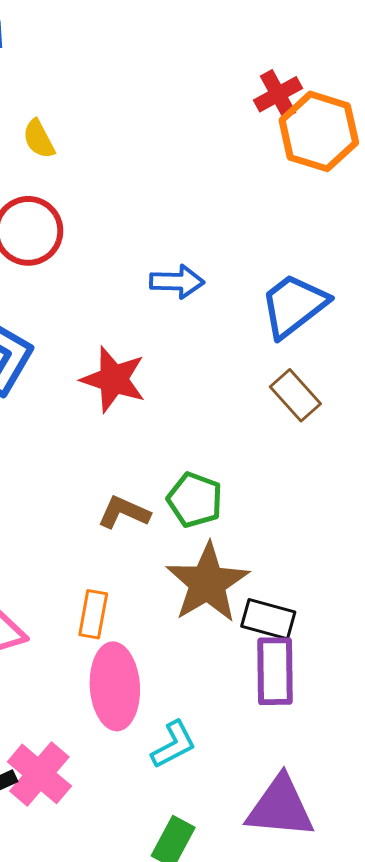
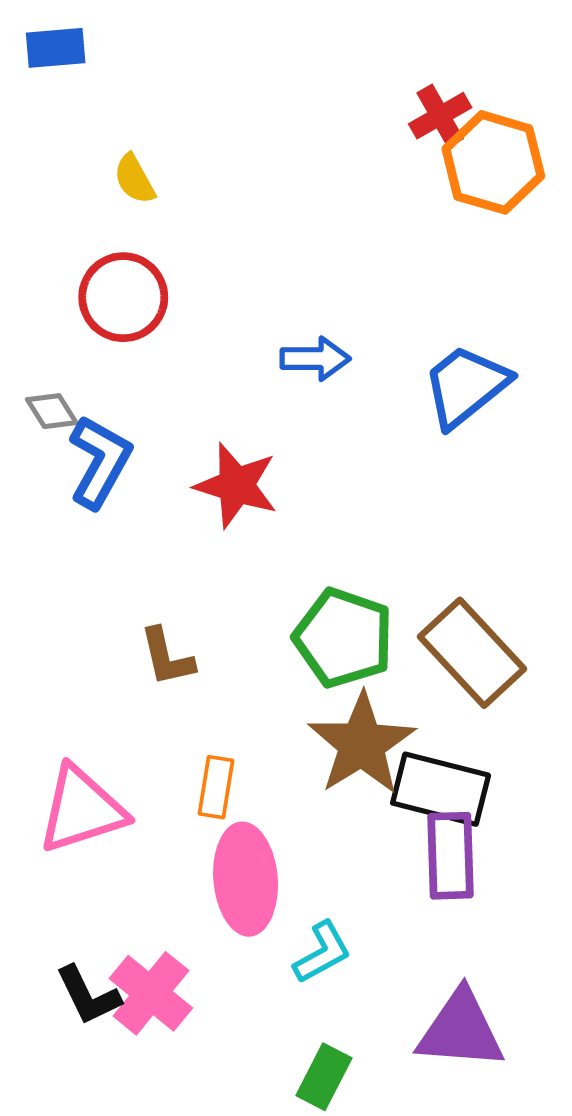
brown rectangle: (295, 395) -> (472, 653), moved, size x1.6
green pentagon: (195, 500) -> (344, 638), size x1.4
brown L-shape: (124, 512) -> (167, 657), moved, turned -126
black rectangle: (268, 619) -> (441, 789), size x1.4

